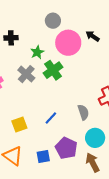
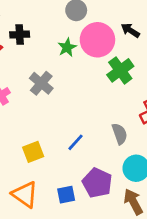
green star: (37, 52) -> (67, 47), moved
green cross: (53, 70) -> (120, 70), moved

